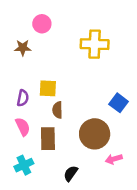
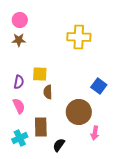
pink circle: (42, 24) -> (20, 20), moved
brown rectangle: (48, 139) -> (41, 127), moved
pink arrow: (114, 159) -> (95, 133), turned -64

